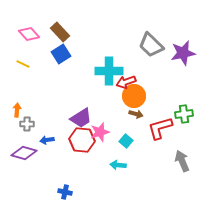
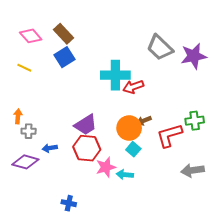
orange circle: (134, 96) -> (129, 128), moved
brown arrow: (136, 114) -> (144, 121), turned 144
pink star: (100, 132) -> (106, 167), moved
gray arrow: (182, 161) -> (193, 170), turned -75

